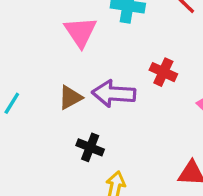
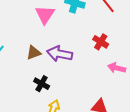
red cross: (163, 72) -> (101, 42), moved

